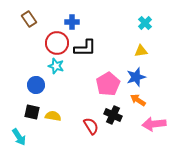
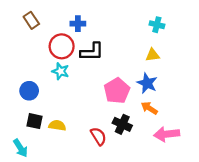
cyan cross: (145, 23) -> (157, 25), turned -32
blue star: (136, 77) -> (147, 83), turned -30
blue circle: (36, 85) -> (29, 91), moved

